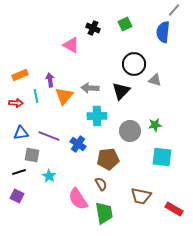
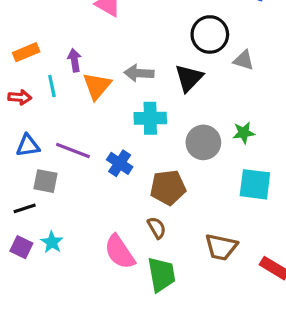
cyan star: (49, 176) -> (52, 242), moved

